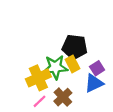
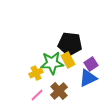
yellow cross: (38, 78) -> (36, 73), size x0.6

